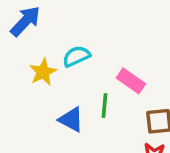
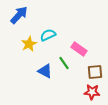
green line: (104, 105) -> (64, 63), turned -40

